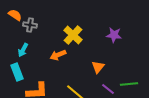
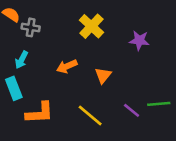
yellow cross: (73, 35) -> (91, 26), moved
orange triangle: (98, 67) -> (103, 75), moved

